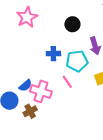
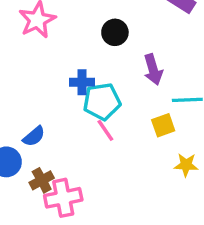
cyan pentagon: (77, 61) -> (102, 102), moved
pink cross: (41, 91) -> (63, 198), moved, turned -30

